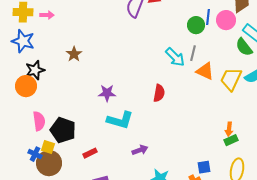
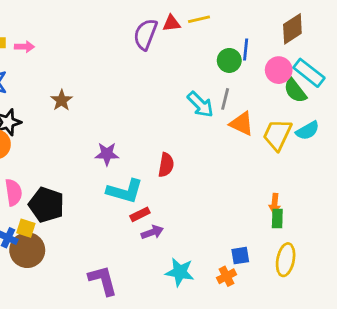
pink circle: (226, 20) -> (279, 70), moved
red semicircle: (159, 93) -> (166, 165), moved
green rectangle: (231, 140) -> (277, 218), turned -64
red rectangle: (90, 153) -> (140, 214), moved

